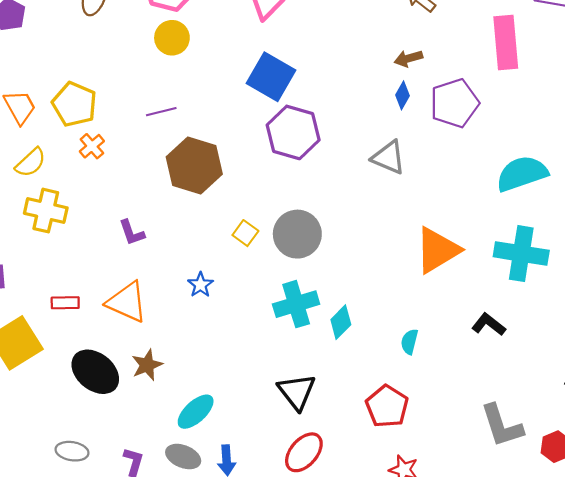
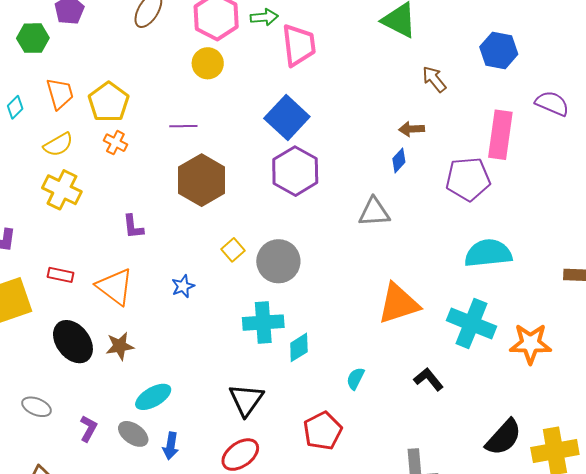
purple pentagon: (454, 103) -> (468, 179), moved
orange cross: (92, 146) -> (115, 143), turned -35
gray triangle: (389, 157) -> (374, 212), turned -40

